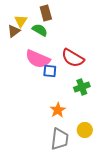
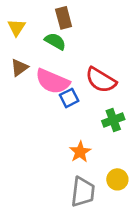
yellow triangle: (21, 21) -> (17, 28), moved
brown triangle: (14, 31) -> (19, 68), moved
blue square: (50, 71) -> (69, 98), turned -32

